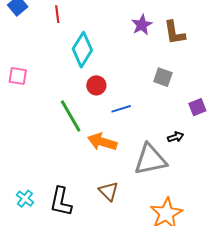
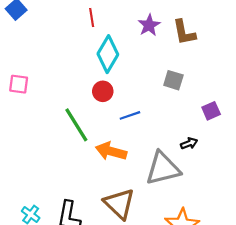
red line: (57, 14) -> (92, 17), moved
cyan diamond: (82, 50) -> (108, 54), moved
brown triangle: (108, 191) -> (119, 204), size x1.5

